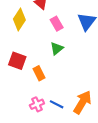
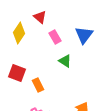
green triangle: (57, 48) -> (65, 61), moved, turned -48

